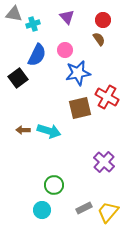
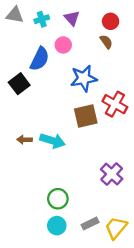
cyan cross: (33, 24) -> (42, 19), moved
pink circle: (65, 50) -> (63, 45), moved
cyan circle: (42, 210) -> (57, 226), moved

